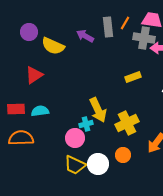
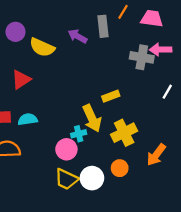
orange line: (125, 23) -> (123, 12), moved
gray cross: (144, 38) -> (142, 57), moved
yellow rectangle: (133, 77) -> (111, 96), moved

